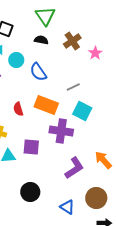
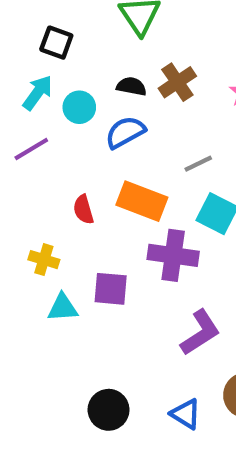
black semicircle: (41, 40) -> (131, 86), moved
brown cross: (72, 41) -> (177, 82), moved
blue semicircle: (38, 72) -> (125, 132), turned 96
black circle: (30, 192) -> (109, 410), moved

